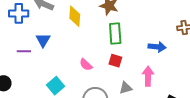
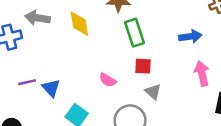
blue triangle: (43, 40) -> (51, 88), moved
pink arrow: (148, 76) -> (202, 73), moved
gray triangle: (126, 88) -> (153, 92), moved, turned -48

